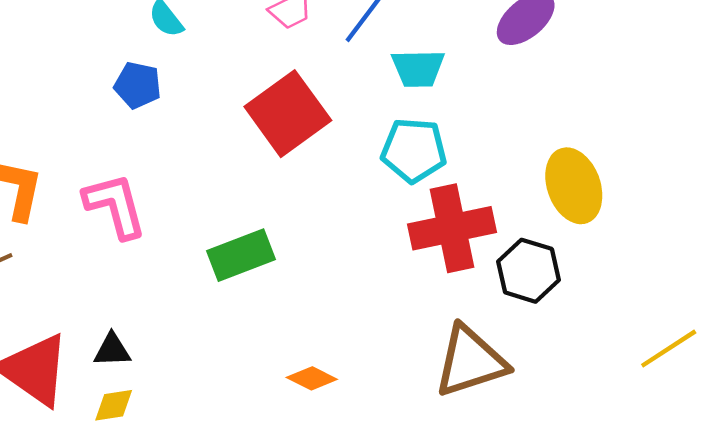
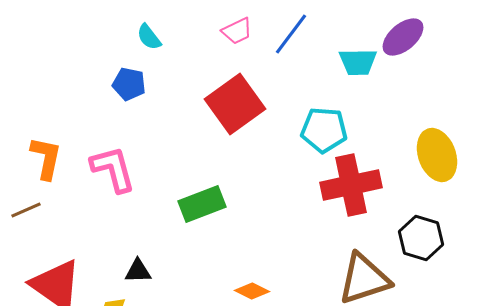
cyan trapezoid: (418, 68) -> (358, 62), moved
black hexagon: (528, 271) -> (421, 238), moved
black triangle: (112, 350) -> (138, 271), moved

